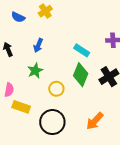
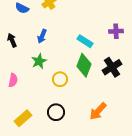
yellow rectangle: (21, 107) -> (23, 118), moved, turned -60
black circle: (52, 122) -> (56, 112), size x0.7

